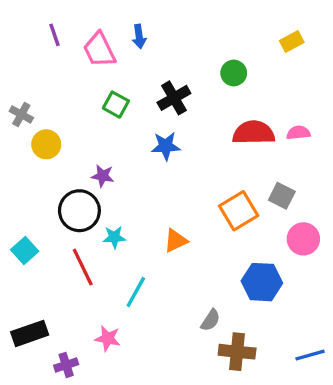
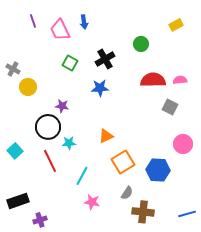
gray square: (282, 196) -> (170, 107), moved
orange square: (239, 211) -> (123, 162), moved
orange triangle: (176, 241) -> (106, 136), moved
pink star: (108, 338) -> (92, 202), moved

